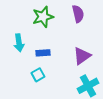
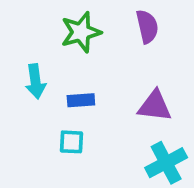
purple triangle: (82, 56) -> (155, 106), turned 42
cyan square: (38, 75) -> (71, 142), turned 32

